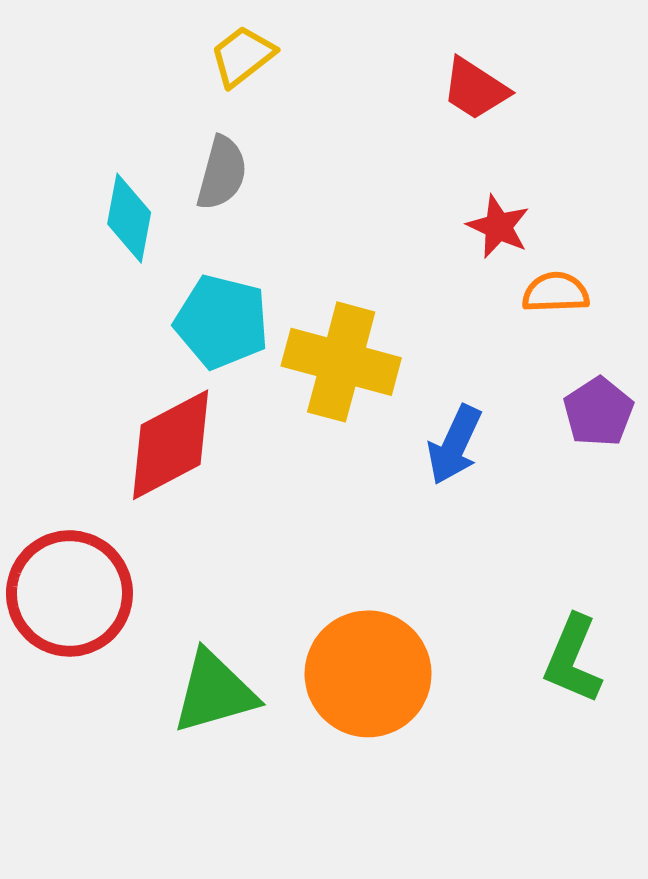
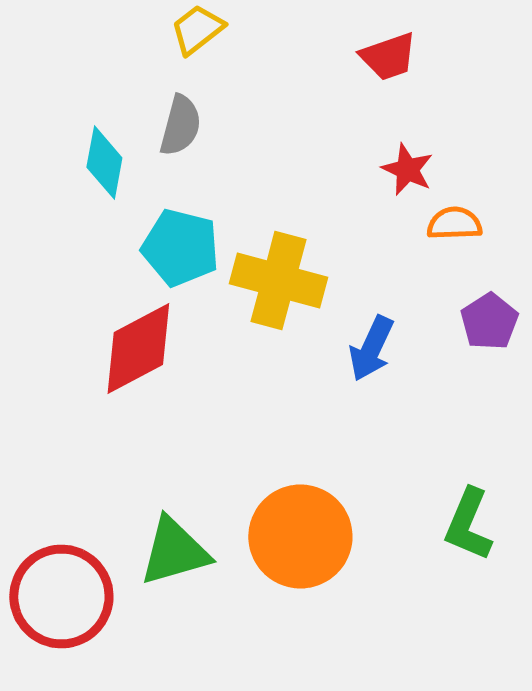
red trapezoid: (475, 89) -> (388, 56), turned -52
red circle: (69, 593) -> (61, 596), moved

